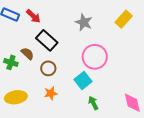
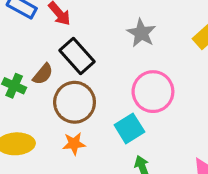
brown semicircle: (27, 54) -> (43, 74), turned 80
brown circle: (48, 68) -> (75, 102), size x1.6

